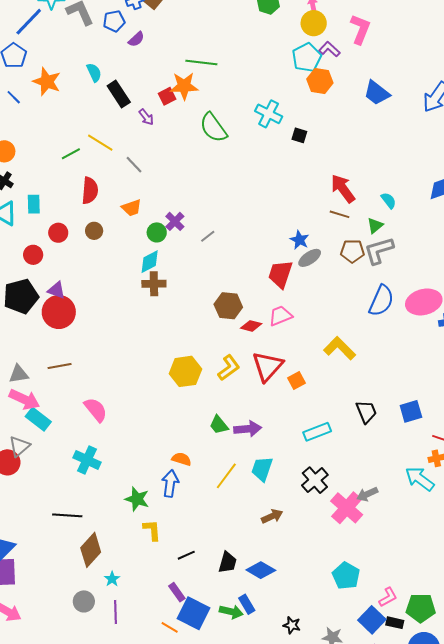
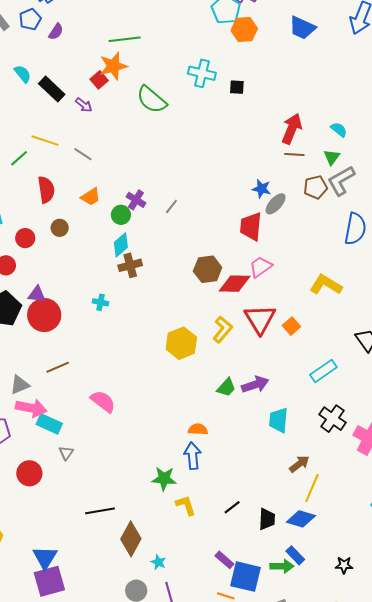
red arrow: (343, 189) -> (292, 129), turned 72
red diamond: (251, 326) -> (235, 284), size x1.5
green trapezoid: (219, 425) -> (226, 387), turned -85
gray triangle: (19, 446) -> (66, 453), moved, size x0.7
cyan cross: (87, 460) -> (101, 302), moved, size x0.6
yellow line: (226, 476) -> (312, 488), moved
black line: (186, 555) -> (232, 507), moved

